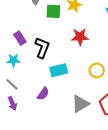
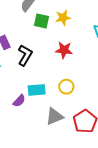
cyan rectangle: (59, 70) -> (37, 90), moved
yellow circle: (97, 70) -> (66, 87), moved

